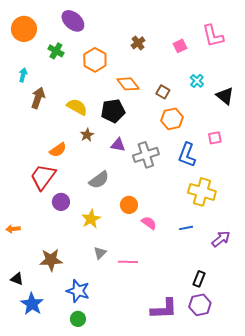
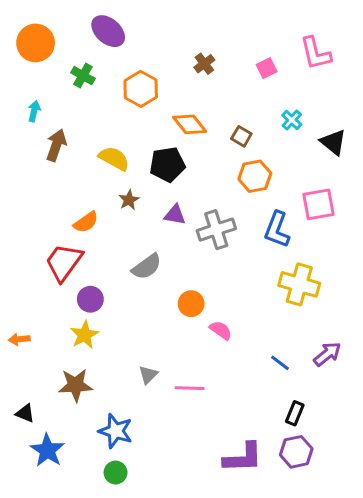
pink square: (215, 138) -> (318, 204), size x1.6
yellow star: (91, 219) -> (84, 335), moved
blue line: (186, 228) -> (280, 363), moved, turned 48

